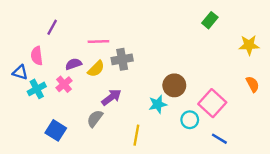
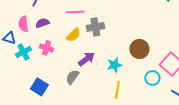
purple semicircle: (74, 64) -> (42, 23), moved
pink cross: (64, 84) -> (46, 48), turned -32
cyan star: (158, 104) -> (114, 65), moved
yellow line: (136, 135) -> (117, 90), moved

